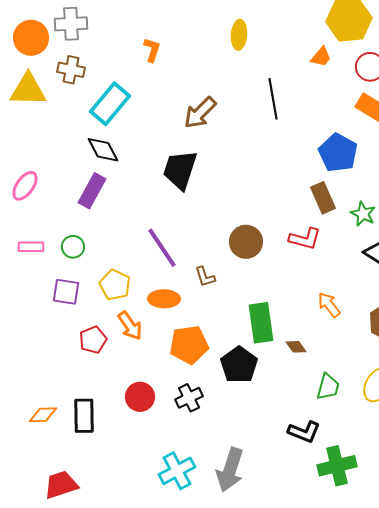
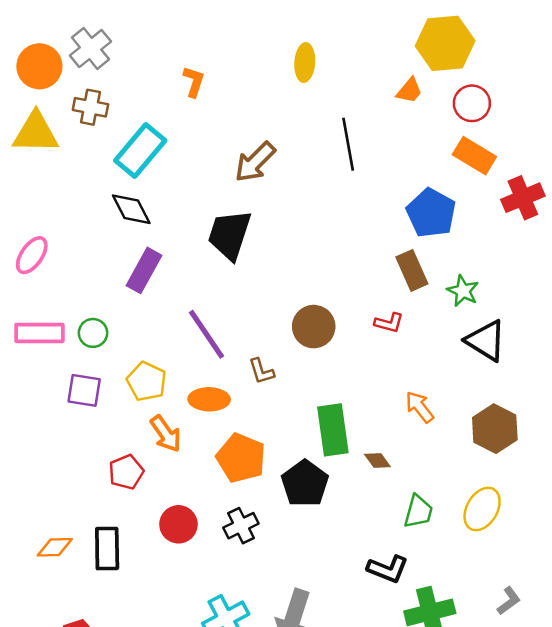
gray cross: (71, 24) -> (90, 48), turned -36
purple rectangle: (92, 191) -> (144, 270), moved
red L-shape: (305, 239) -> (389, 323), size x0.7
pink rectangle: (31, 247) -> (39, 333), size x1.5
red pentagon: (93, 340) -> (126, 472), moved
orange pentagon: (189, 345) -> (241, 458), turned 30

